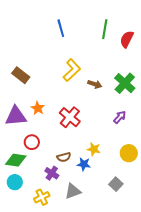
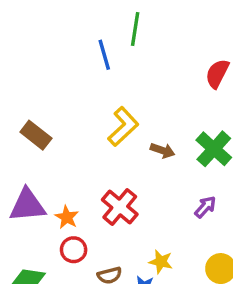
green line: (105, 29) -> (135, 29), moved
orange star: (38, 108) -> (67, 217), moved
red circle: (32, 142) -> (74, 250), moved

